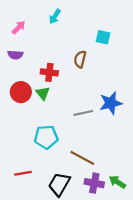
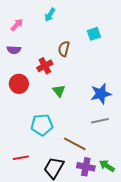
cyan square: (103, 37) -> (94, 34), turned -32
brown semicircle: (80, 59) -> (64, 49), moved
red cross: (49, 72) -> (45, 66), turned -35
green triangle: (43, 93) -> (59, 91), moved
gray line: (83, 113) -> (100, 121), moved

